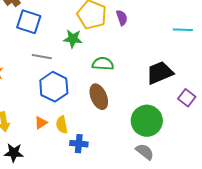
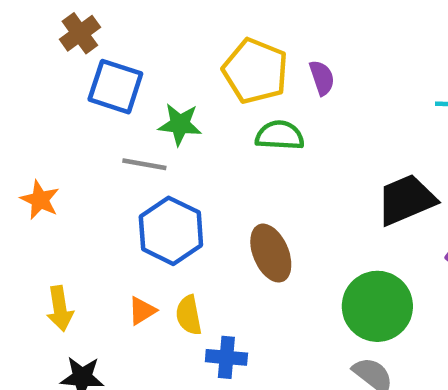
green star: (73, 39) -> (180, 124), moved
green semicircle: (103, 64) -> (280, 135), moved

